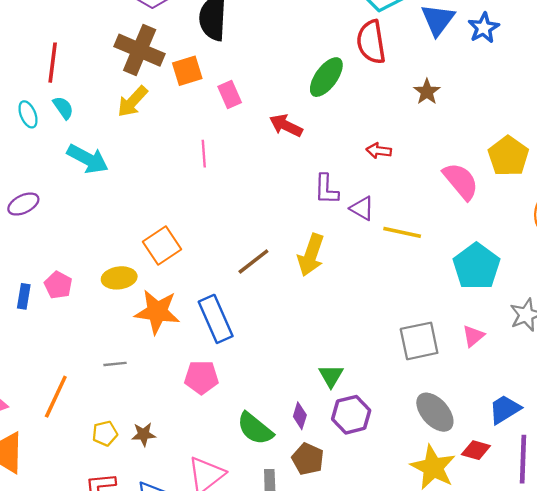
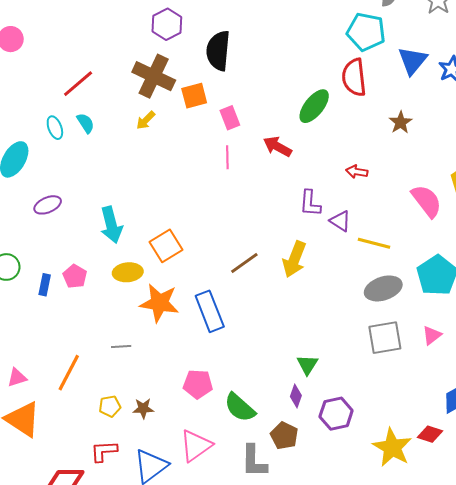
red line: (53, 63) -> (78, 84), turned 40
yellow arrow: (132, 102) -> (146, 120), size x0.7
pink line: (204, 154) -> (227, 157), moved
cyan arrow: (88, 159) -> (111, 225), moved, turned 45
pink pentagon: (201, 377) -> (198, 384), moved
gray ellipse: (435, 412) -> (383, 288), moved, turned -69
purple hexagon: (351, 415) -> (336, 414), moved
purple diamond: (300, 416) -> (296, 396), moved

